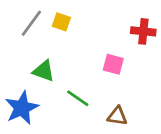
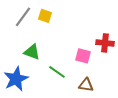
red cross: (143, 31) -> (105, 43), moved
pink square: (113, 64) -> (83, 56), moved

